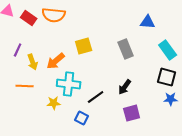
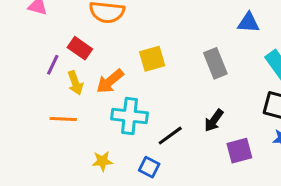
red rectangle: (29, 18) -> (80, 48), moved
yellow star: (54, 103) -> (102, 161), moved
purple square: (132, 113) -> (239, 151), moved

